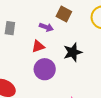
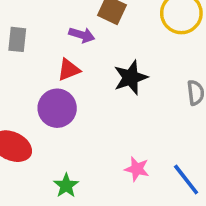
purple circle: (45, 69) -> (57, 108), moved

